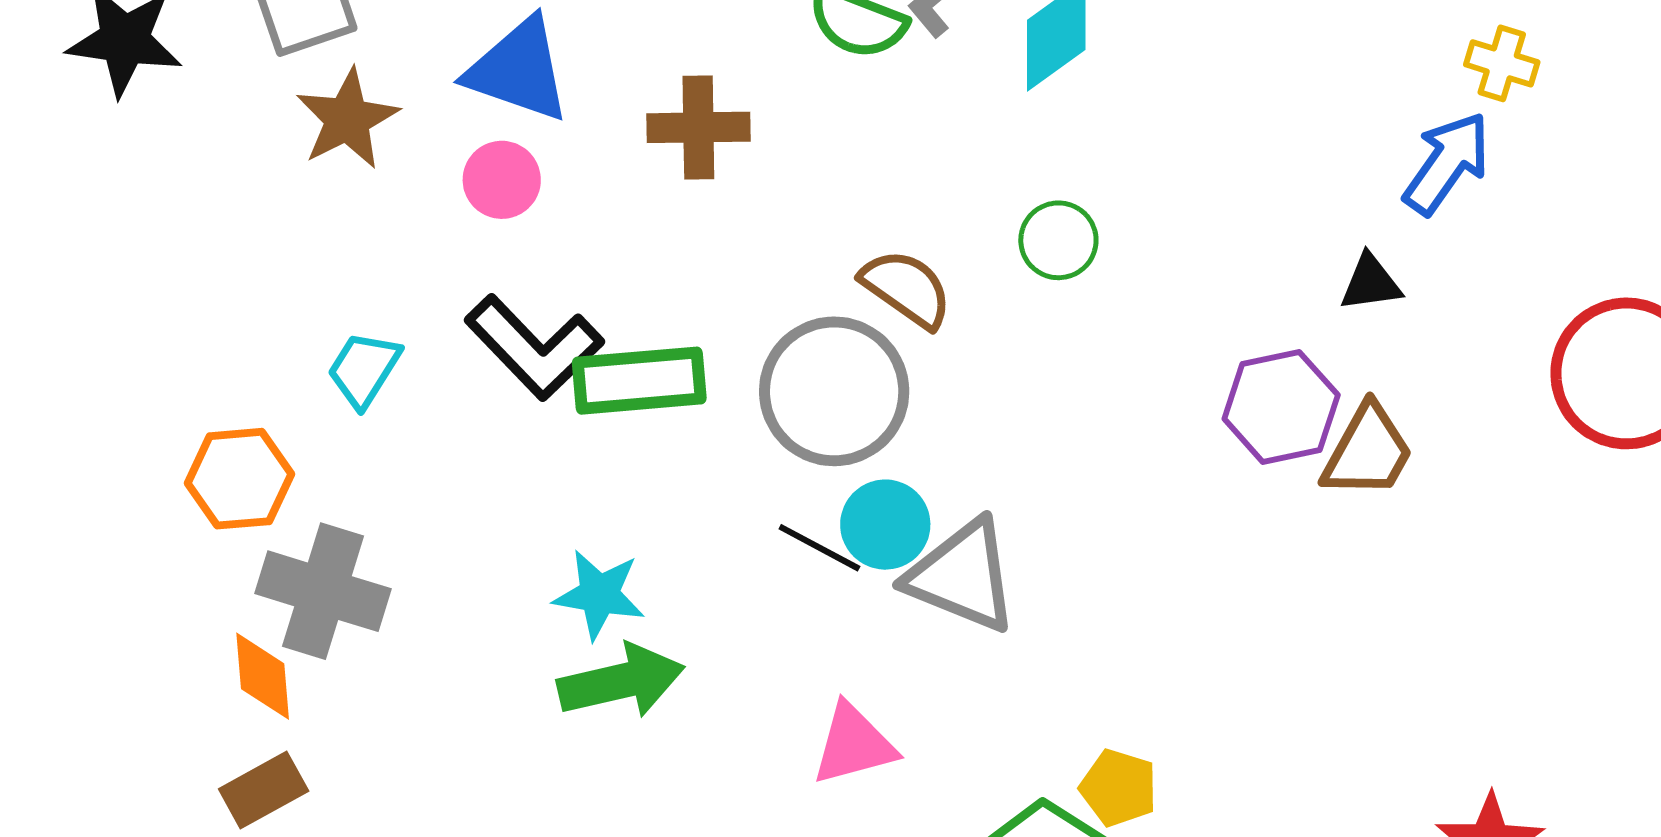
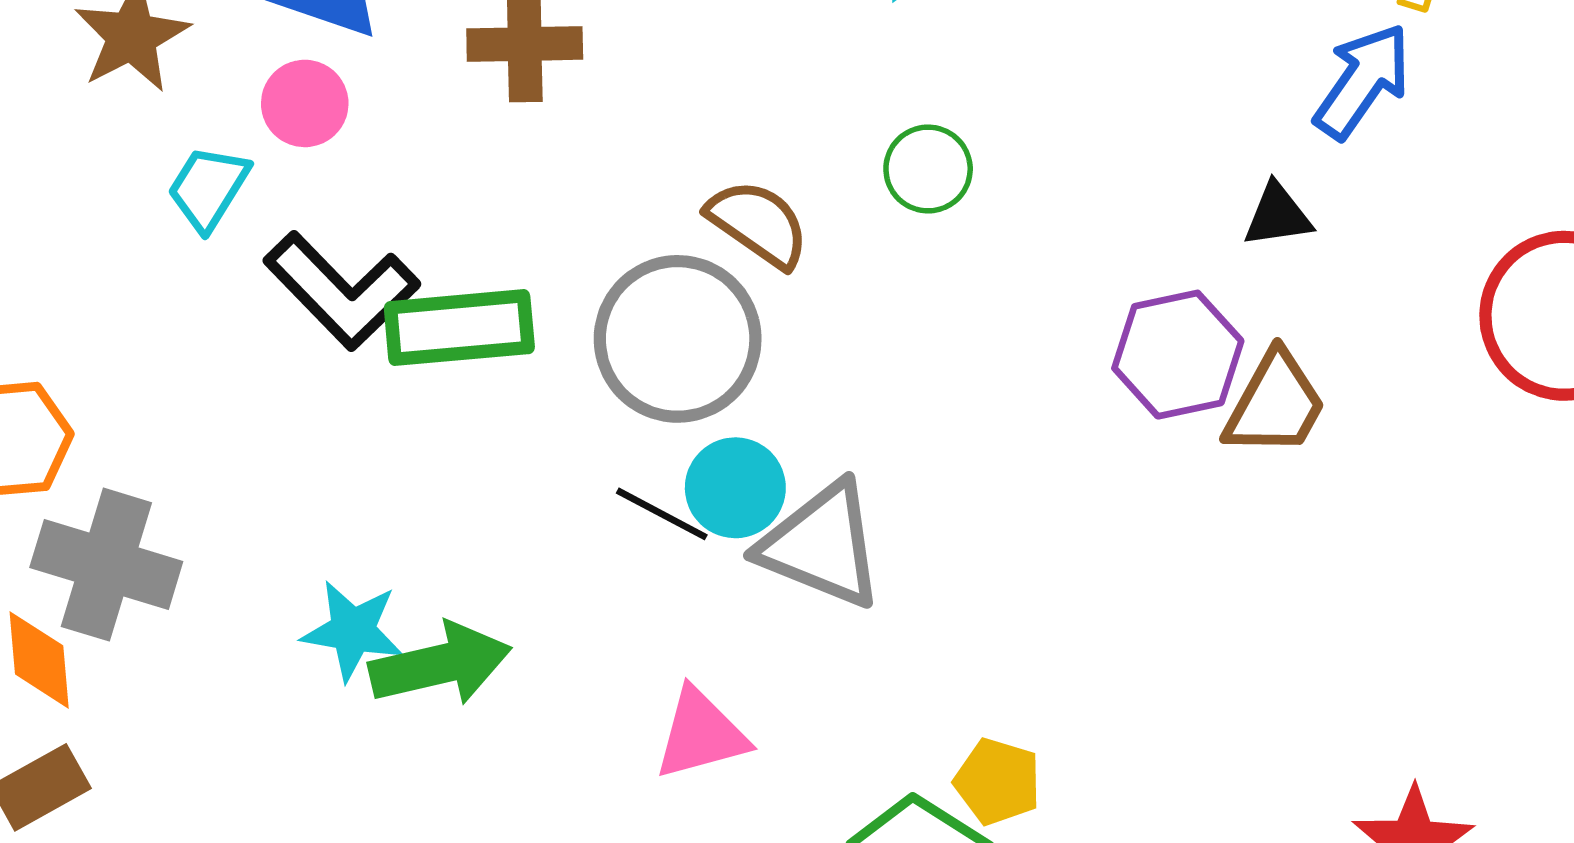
cyan trapezoid: (364, 369) -> (208, 188), moved
cyan star: (599, 595) -> (353, 631), moved

